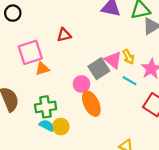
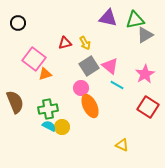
pink square: (30, 52) -> (34, 59), turned -35
yellow arrow: (128, 57) -> (85, 43), moved
gray square: (99, 69) -> (89, 66), moved
cyan line: (129, 81) -> (117, 85), moved

